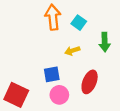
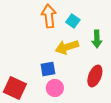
yellow arrow: (72, 51) -> (67, 47), size x1.6
red ellipse: (90, 82) -> (95, 76), moved

